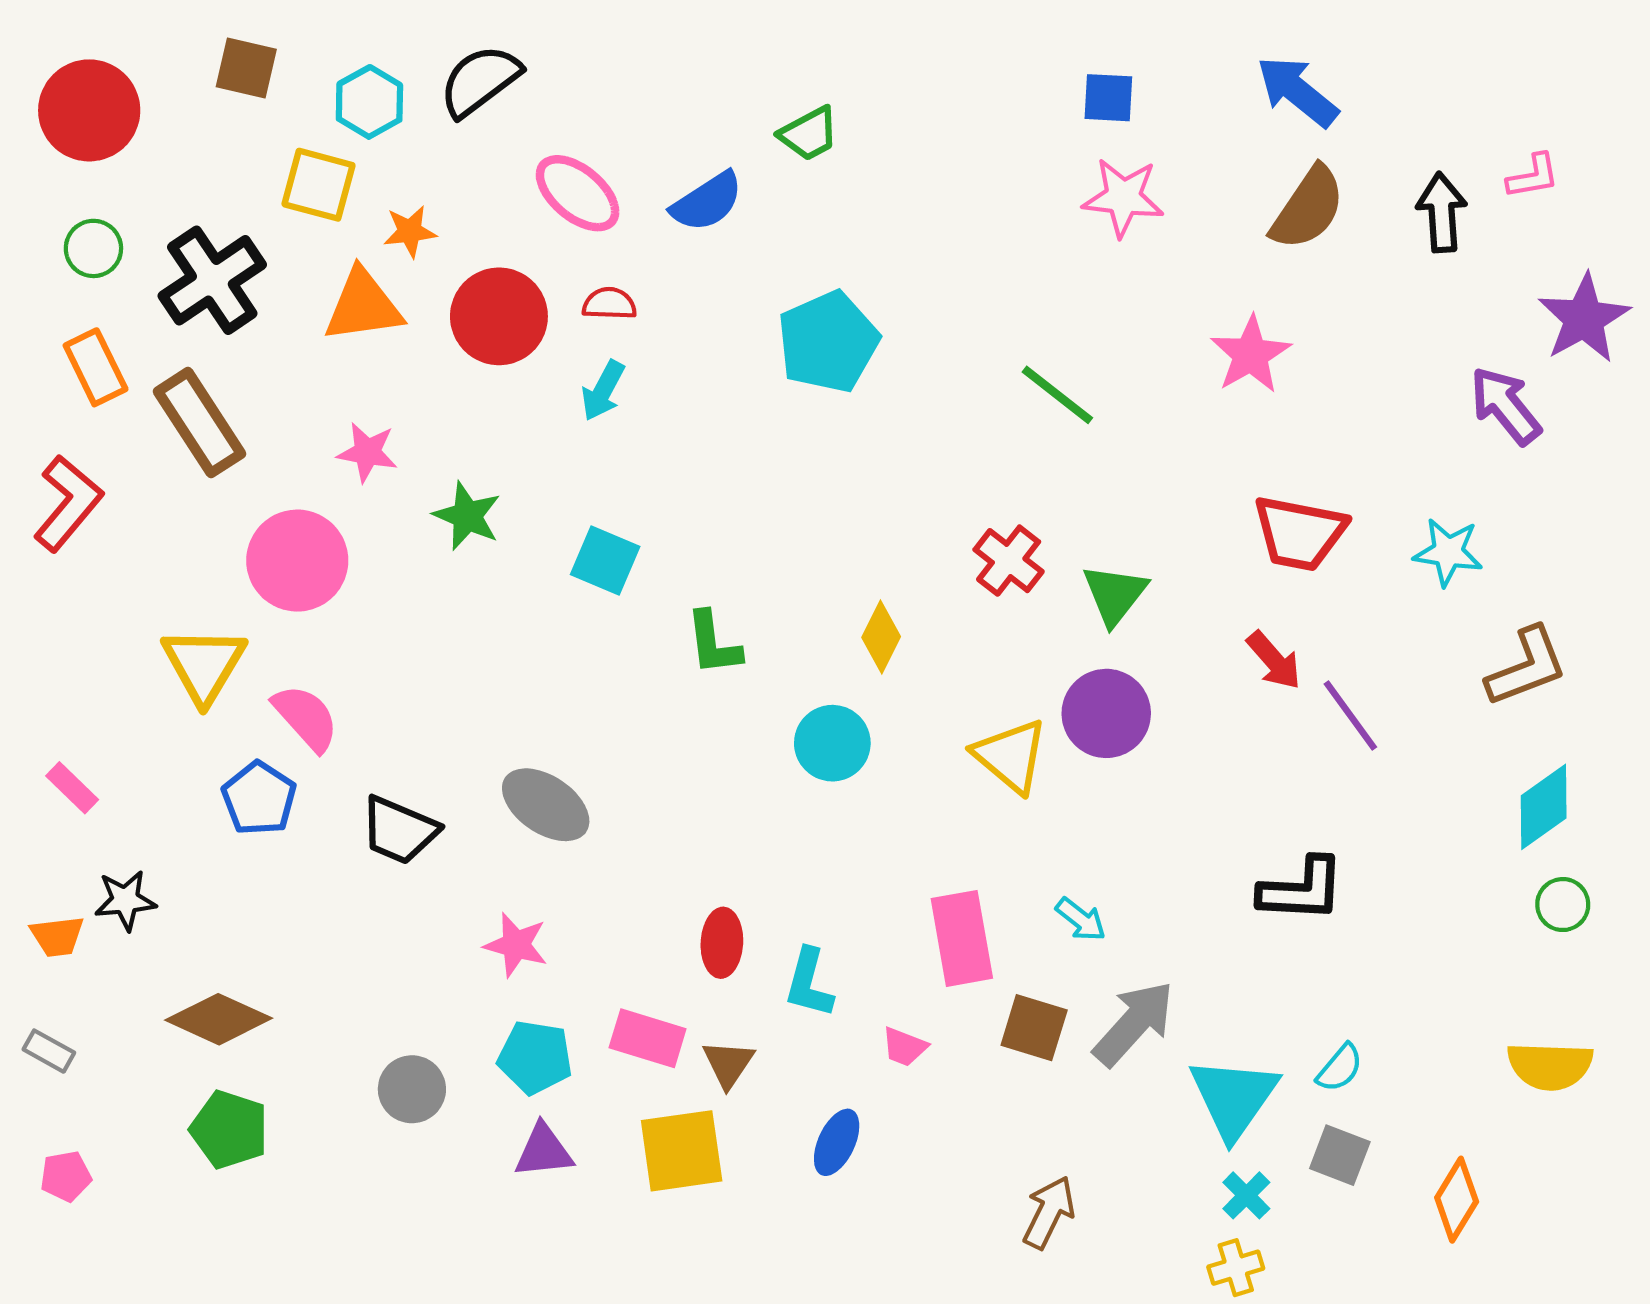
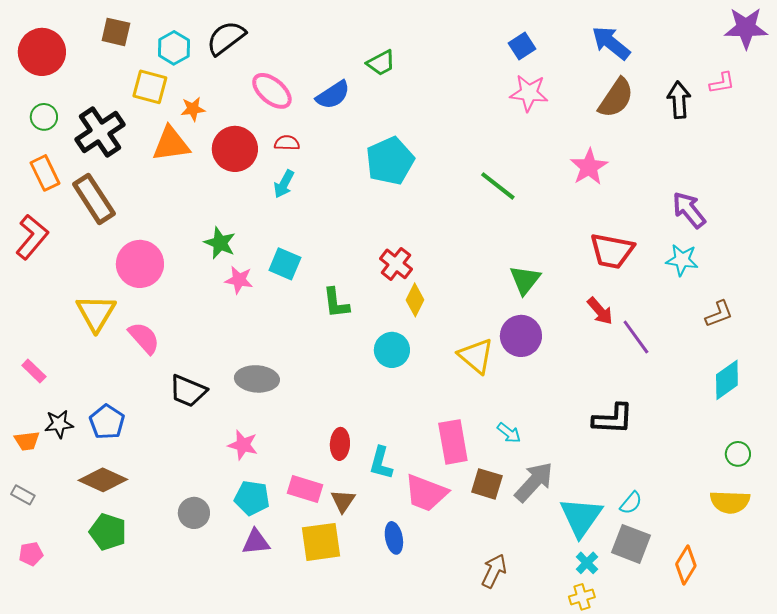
blue square: (1108, 98) -> (522, 46), turned -36
purple star: (1584, 318) -> (746, 28), moved, turned 30
purple arrow: (1505, 406) -> (689, 210), moved
pink star: (367, 452) -> (239, 280), moved
red cross: (1009, 561) -> (396, 264), moved
brown L-shape: (1527, 667) -> (719, 314), size x0.7
blue pentagon: (259, 798) -> (107, 422), moved
gray ellipse: (546, 805) -> (257, 379), turned -30
green circle: (1563, 905) -> (738, 454), moved
pink trapezoid: (905, 1047) -> (426, 493), size x2.0
blue ellipse: (837, 1142) -> (394, 538), turned -36
gray square: (1340, 1155) -> (631, 544), size x1.4

